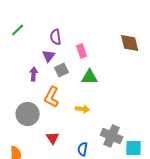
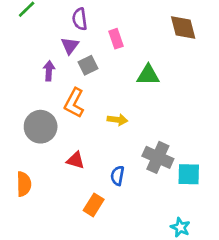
green triangle: (90, 77) -> (148, 75), moved
red triangle: (53, 138) -> (75, 160), turned -40

